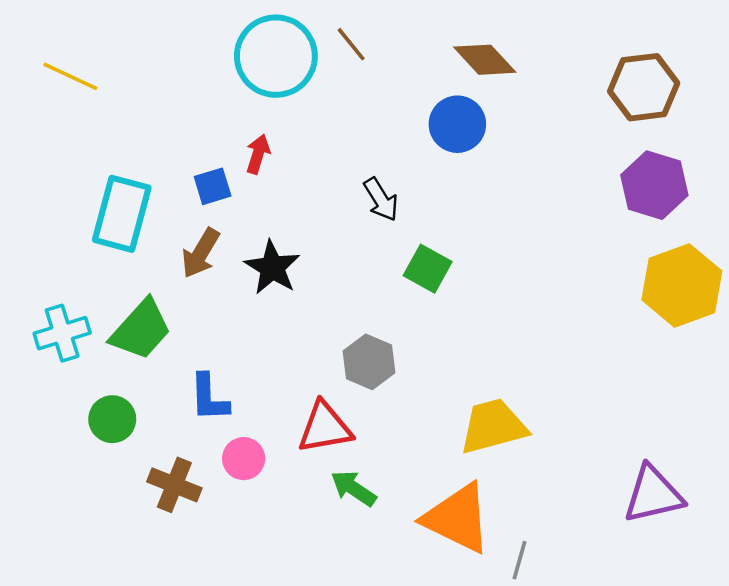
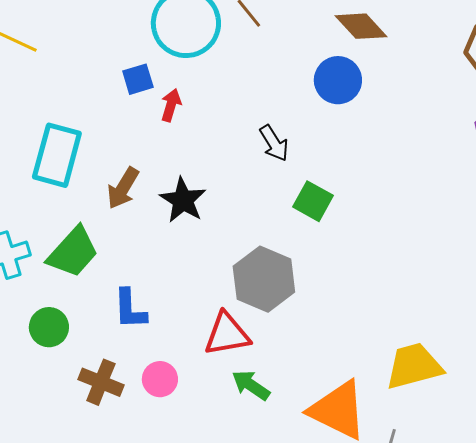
blue square: (213, 186) -> (138, 79), moved
gray hexagon: (369, 362) -> (264, 279), size x1.4
yellow trapezoid: (493, 426) -> (414, 366), moved
pink circle: (244, 459) -> (160, 379), moved

